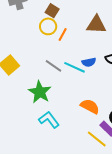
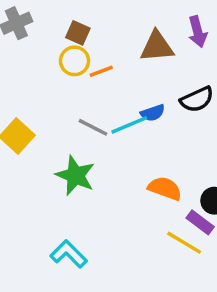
orange line: (63, 34) -> (101, 71), turned 48
cyan line: (74, 67) -> (129, 125), turned -40
cyan L-shape: (49, 120) -> (69, 254), moved

